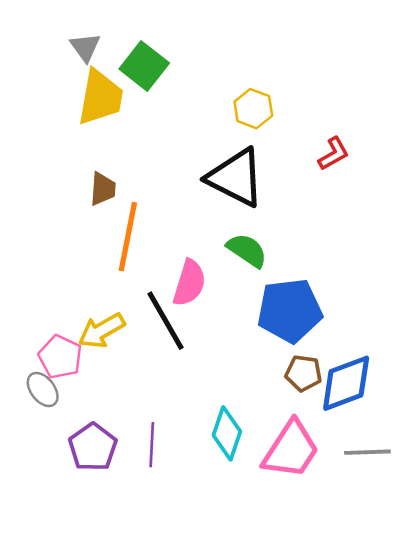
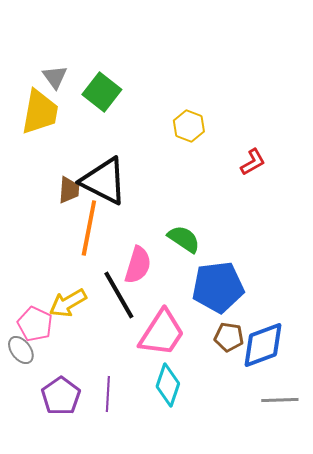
yellow trapezoid: (100, 97) -> (40, 112), moved
black triangle: (236, 178) -> (104, 181), moved
pink trapezoid: (291, 450) -> (162, 333), moved

